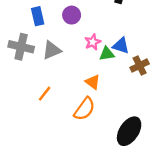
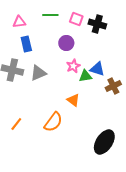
purple circle: (72, 15) -> (66, 43), moved
orange line: (45, 94) -> (16, 124), moved
orange semicircle: (84, 109) -> (53, 122), moved

